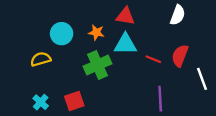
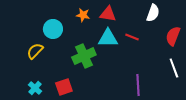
orange star: (96, 32) -> (83, 15), moved
red semicircle: (180, 56) -> (173, 36), moved
yellow semicircle: (41, 59) -> (35, 51), turned -30
red line: (153, 59) -> (132, 37), moved

